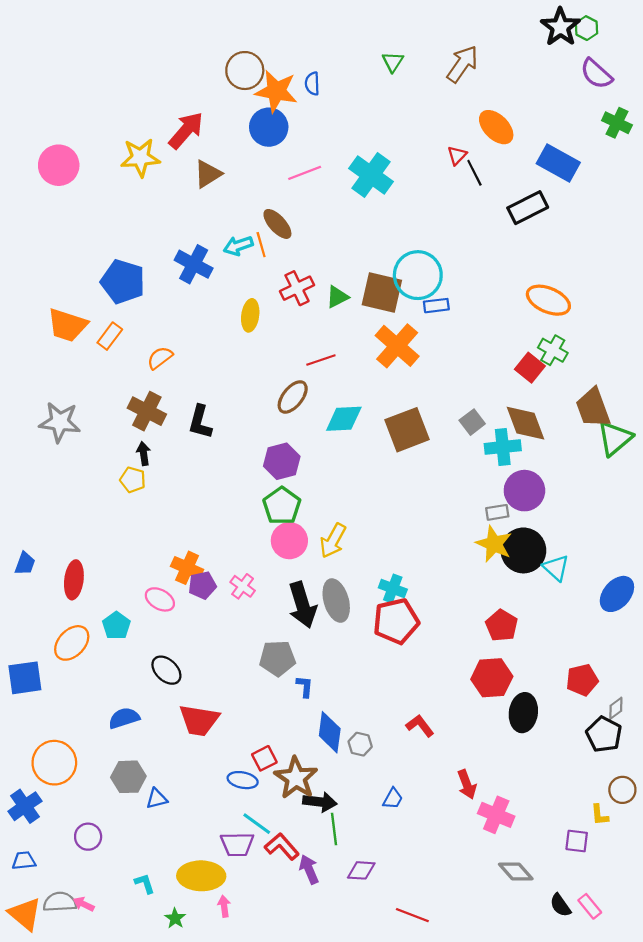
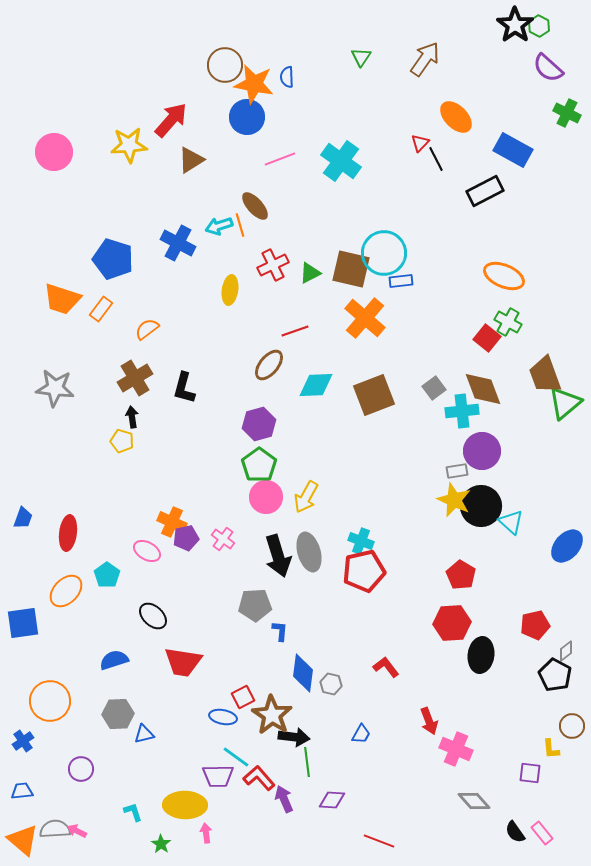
brown cross: (147, 411) -> (135, 378), turned 32
blue cross: (25, 806) -> (23, 741), size x0.7

